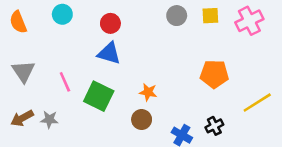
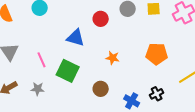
red circle: (110, 23) -> (101, 19), moved
orange star: (148, 92) -> (113, 58), moved
gray star: (49, 119) -> (38, 89), moved

